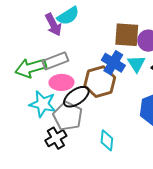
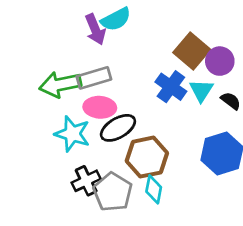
brown square: (127, 35) -> (192, 51), turned 32
brown hexagon: (100, 82) -> (147, 157), moved
gray pentagon: (68, 116) -> (113, 192), moved

